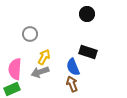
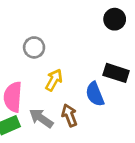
gray arrow: (40, 72) -> (41, 118), moved, turned 54
brown arrow: (72, 84) -> (69, 115), moved

